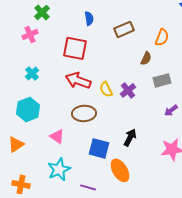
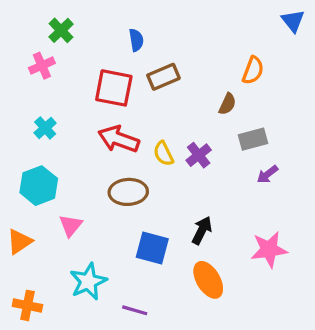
brown rectangle: (124, 29) -> (163, 77), moved
purple arrow: (171, 110) -> (267, 174), moved
pink triangle: (57, 136) -> (71, 226), moved, turned 35
orange ellipse: (120, 170) -> (208, 280), moved

